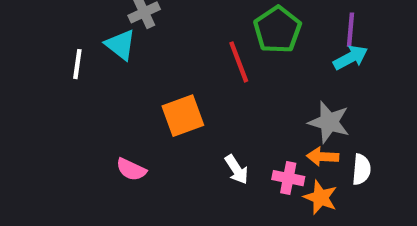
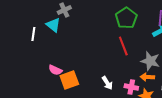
red line: (239, 62) -> (123, 46), moved
orange square: (183, 116) -> (69, 80), moved
pink semicircle: (131, 169) -> (55, 70), moved

